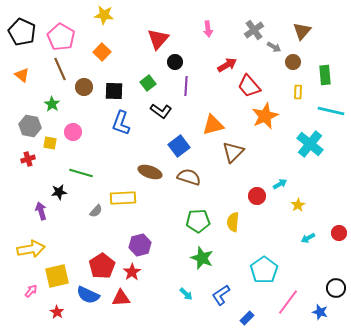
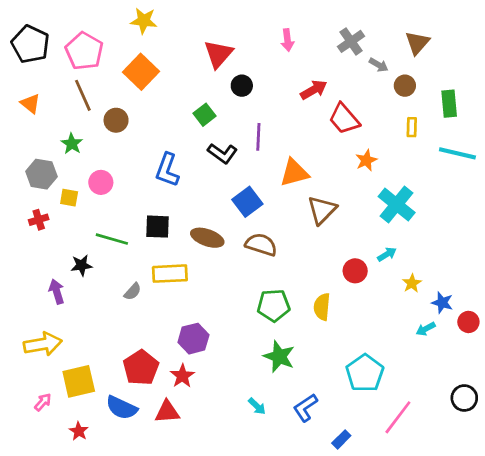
orange square: (102, 52) -> (141, 72), size x1.4
purple line: (186, 86) -> (258, 137), moved
black square: (114, 91) -> (158, 227), moved
orange star: (265, 116) -> (366, 160), size x0.6
cyan cross: (310, 144) -> (397, 205), moved
blue star: (320, 312) -> (442, 303), moved

